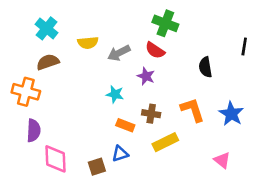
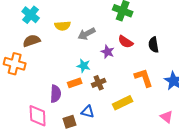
red semicircle: (155, 50) -> (126, 42), moved
brown cross: (151, 114) -> (99, 83), moved, turned -32
orange rectangle: (125, 125) -> (75, 83), moved, turned -40
purple semicircle: (34, 130) -> (56, 94), moved
blue triangle: (120, 154) -> (88, 112), turned 32

